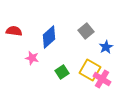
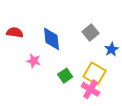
blue diamond: (49, 37) -> (52, 39), turned -55
pink cross: (102, 79) -> (90, 89), moved

